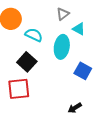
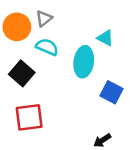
gray triangle: (63, 14) -> (44, 19), moved
black square: (27, 62) -> (22, 73), moved

